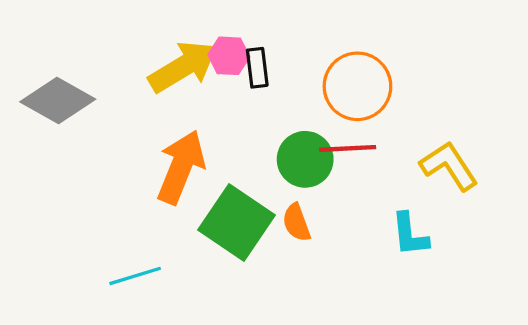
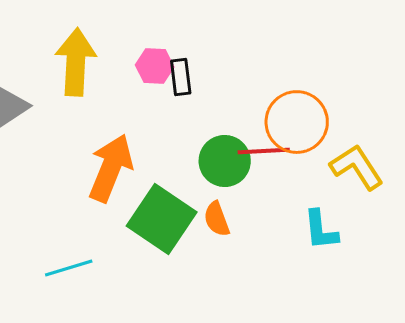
yellow arrow: (183, 67) -> (76, 62), moved, turned -56
orange circle: (357, 86) -> (297, 122), moved

